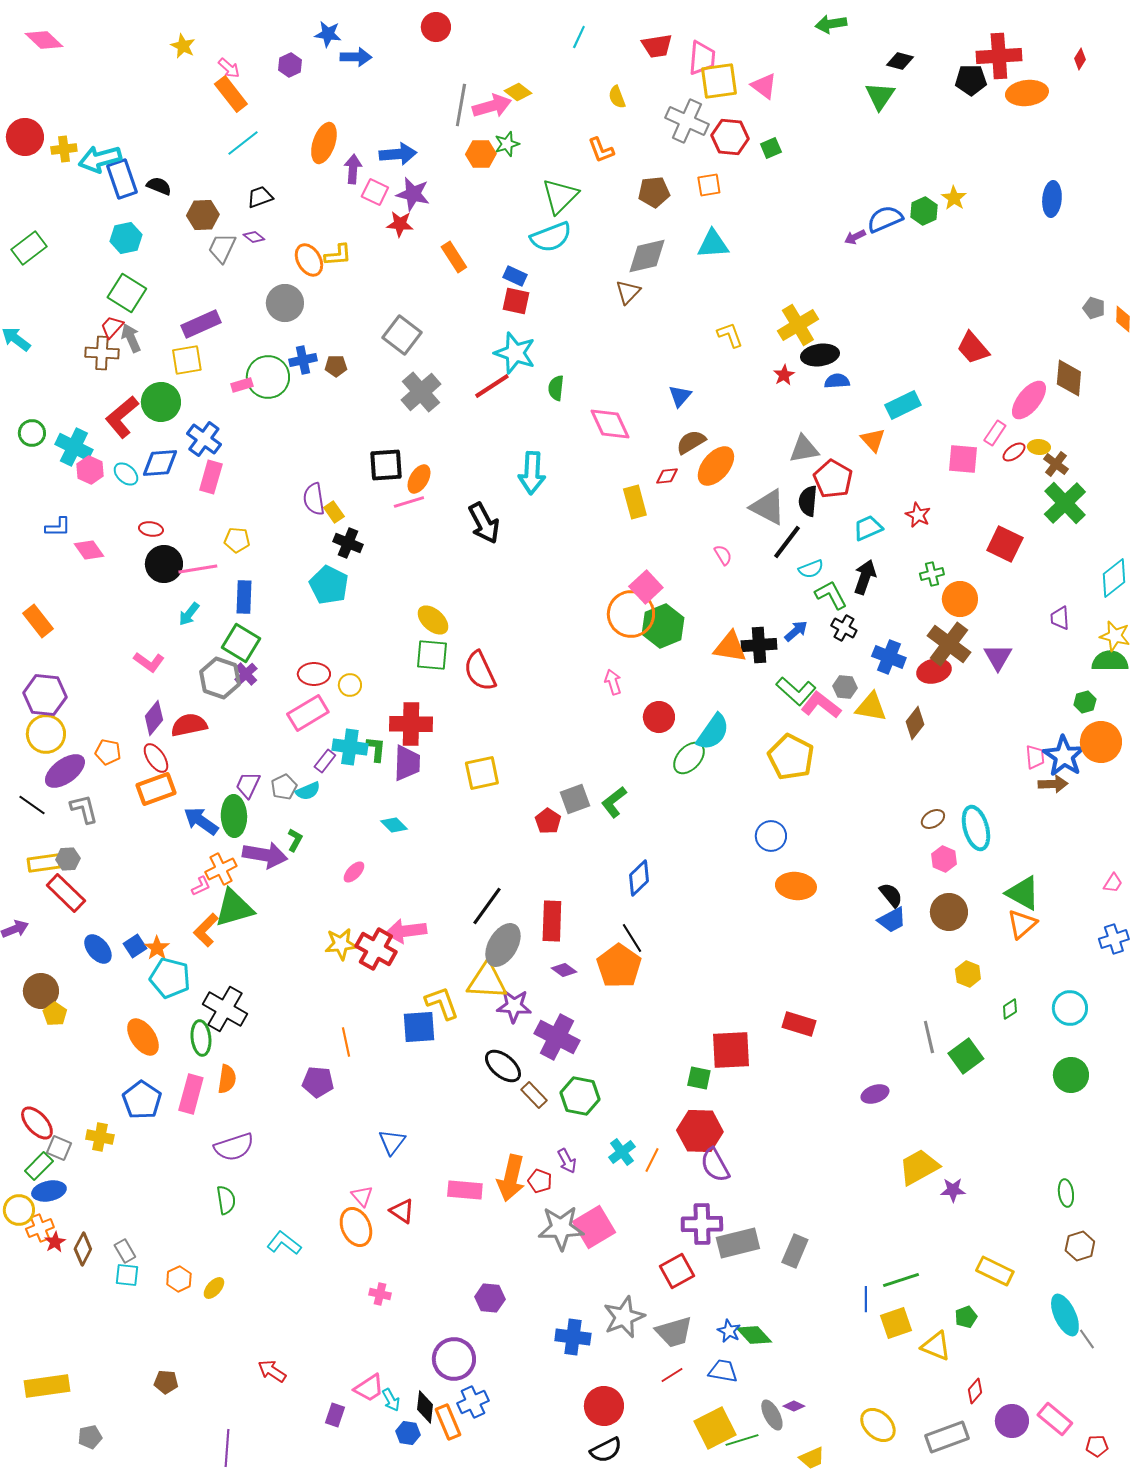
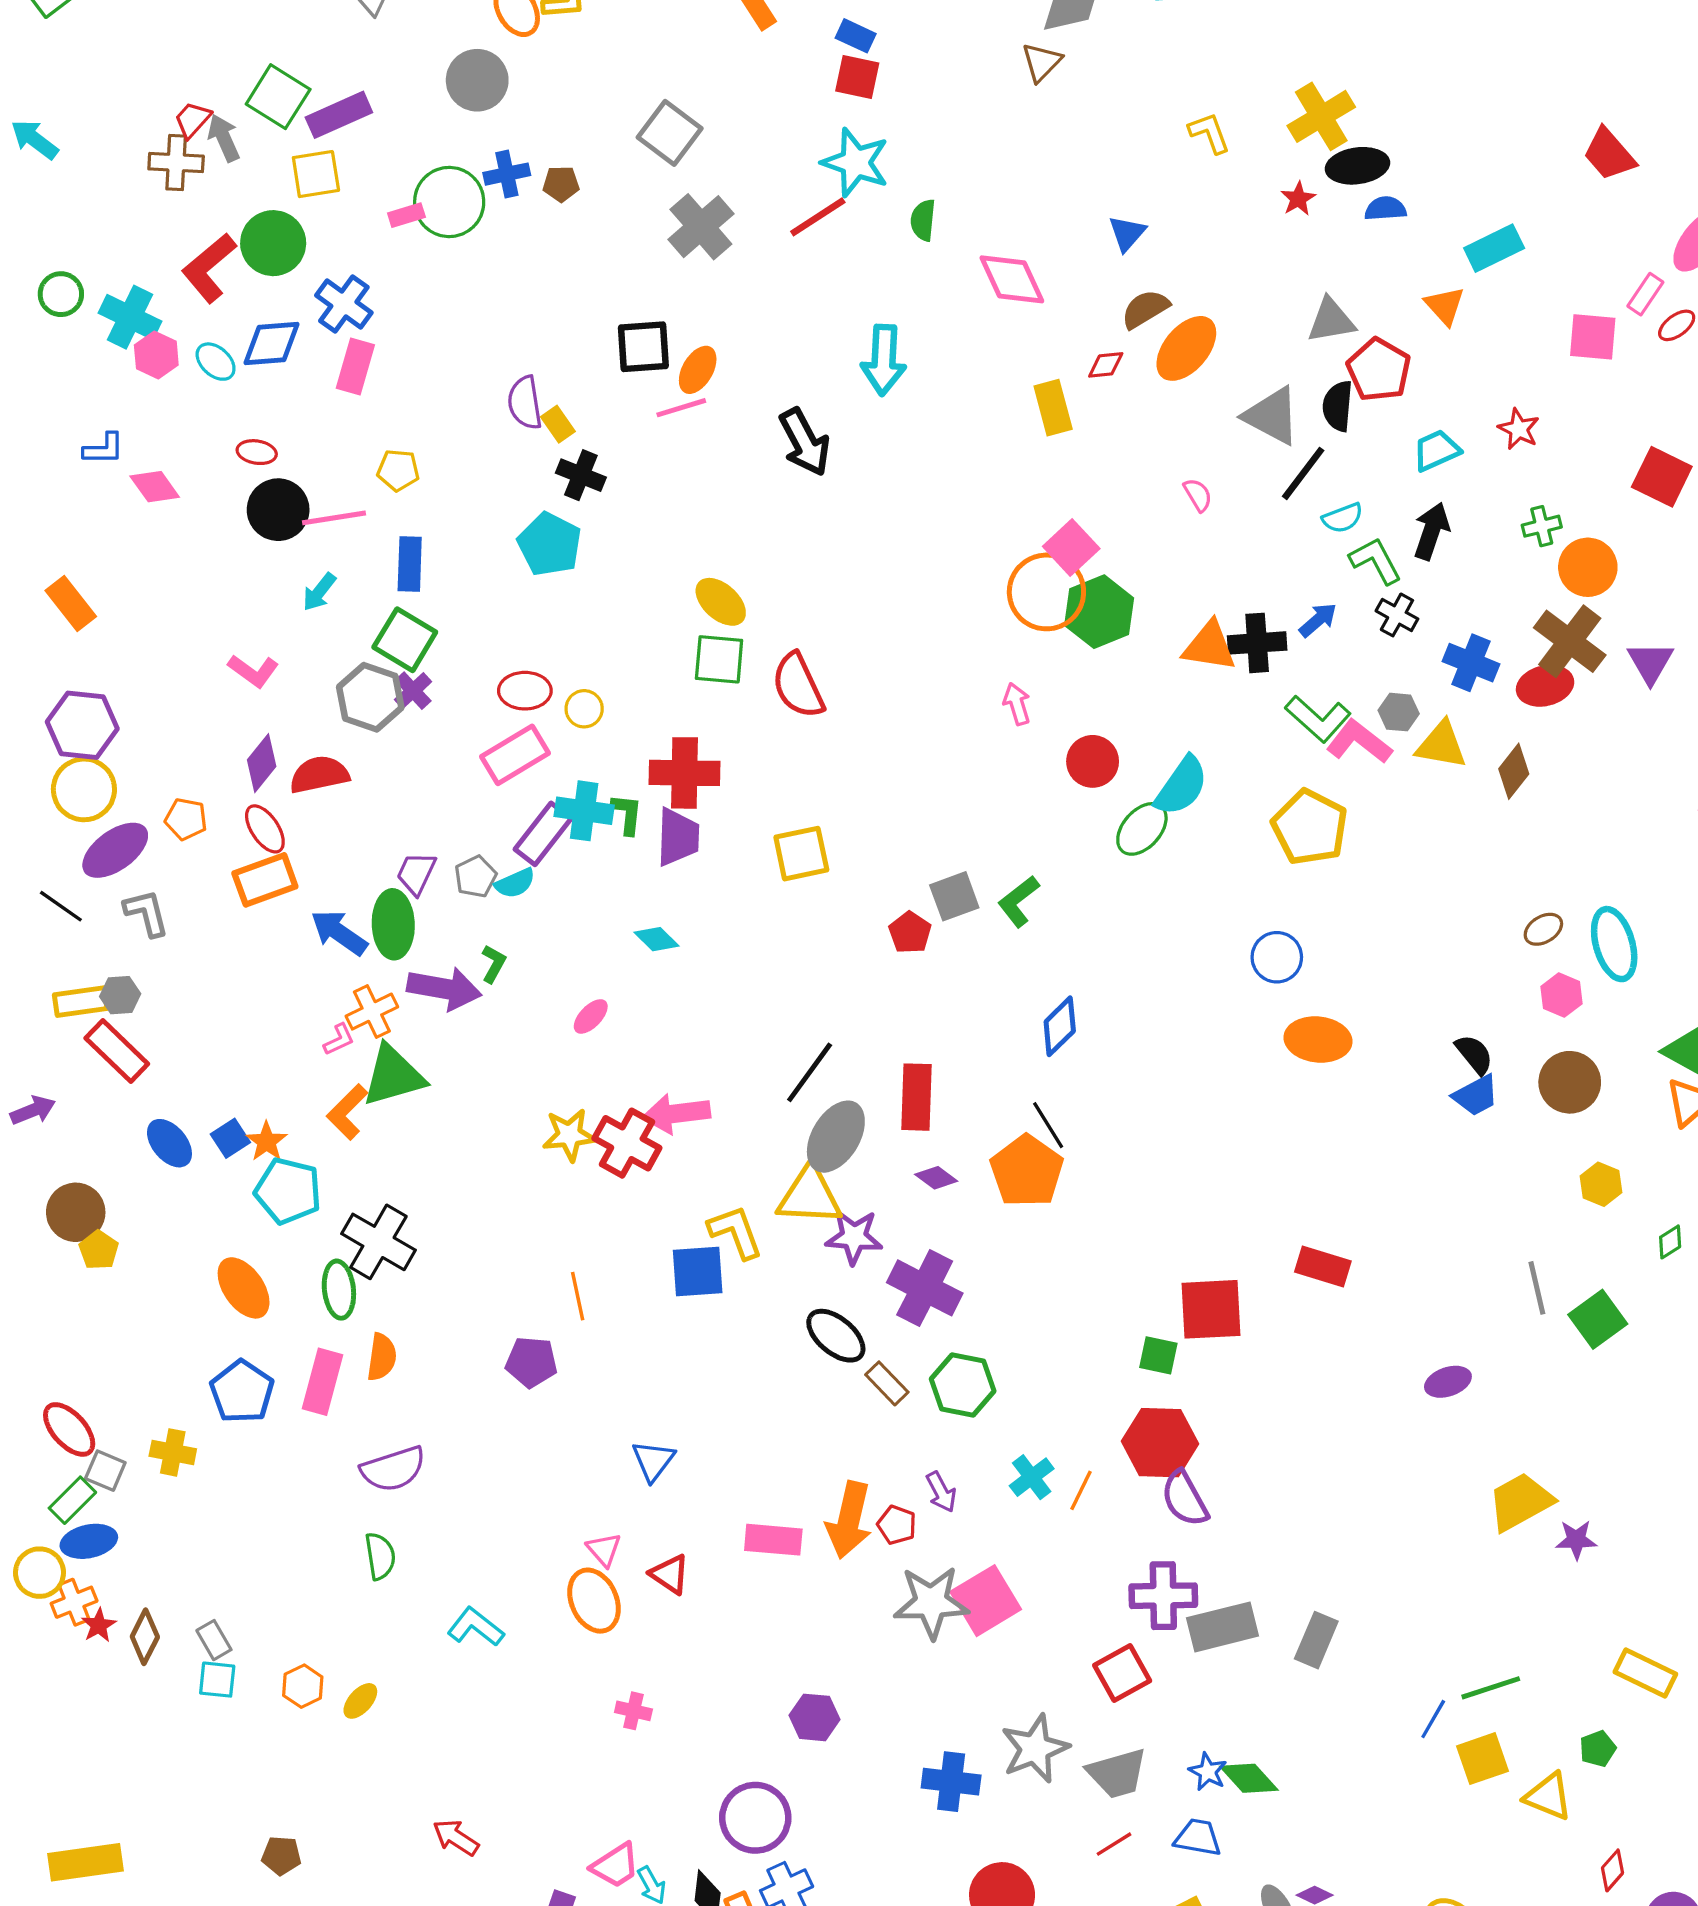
green square: (127, 293) -> (278, 97), moved
purple rectangle: (325, 761) -> (543, 834), size x1.6
blue line: (866, 1299) -> (1433, 1719), turned 30

